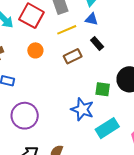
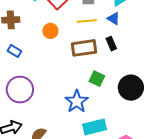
brown rectangle: (73, 56) -> (84, 48), size x1.4
green square: (103, 89) -> (97, 79), moved

